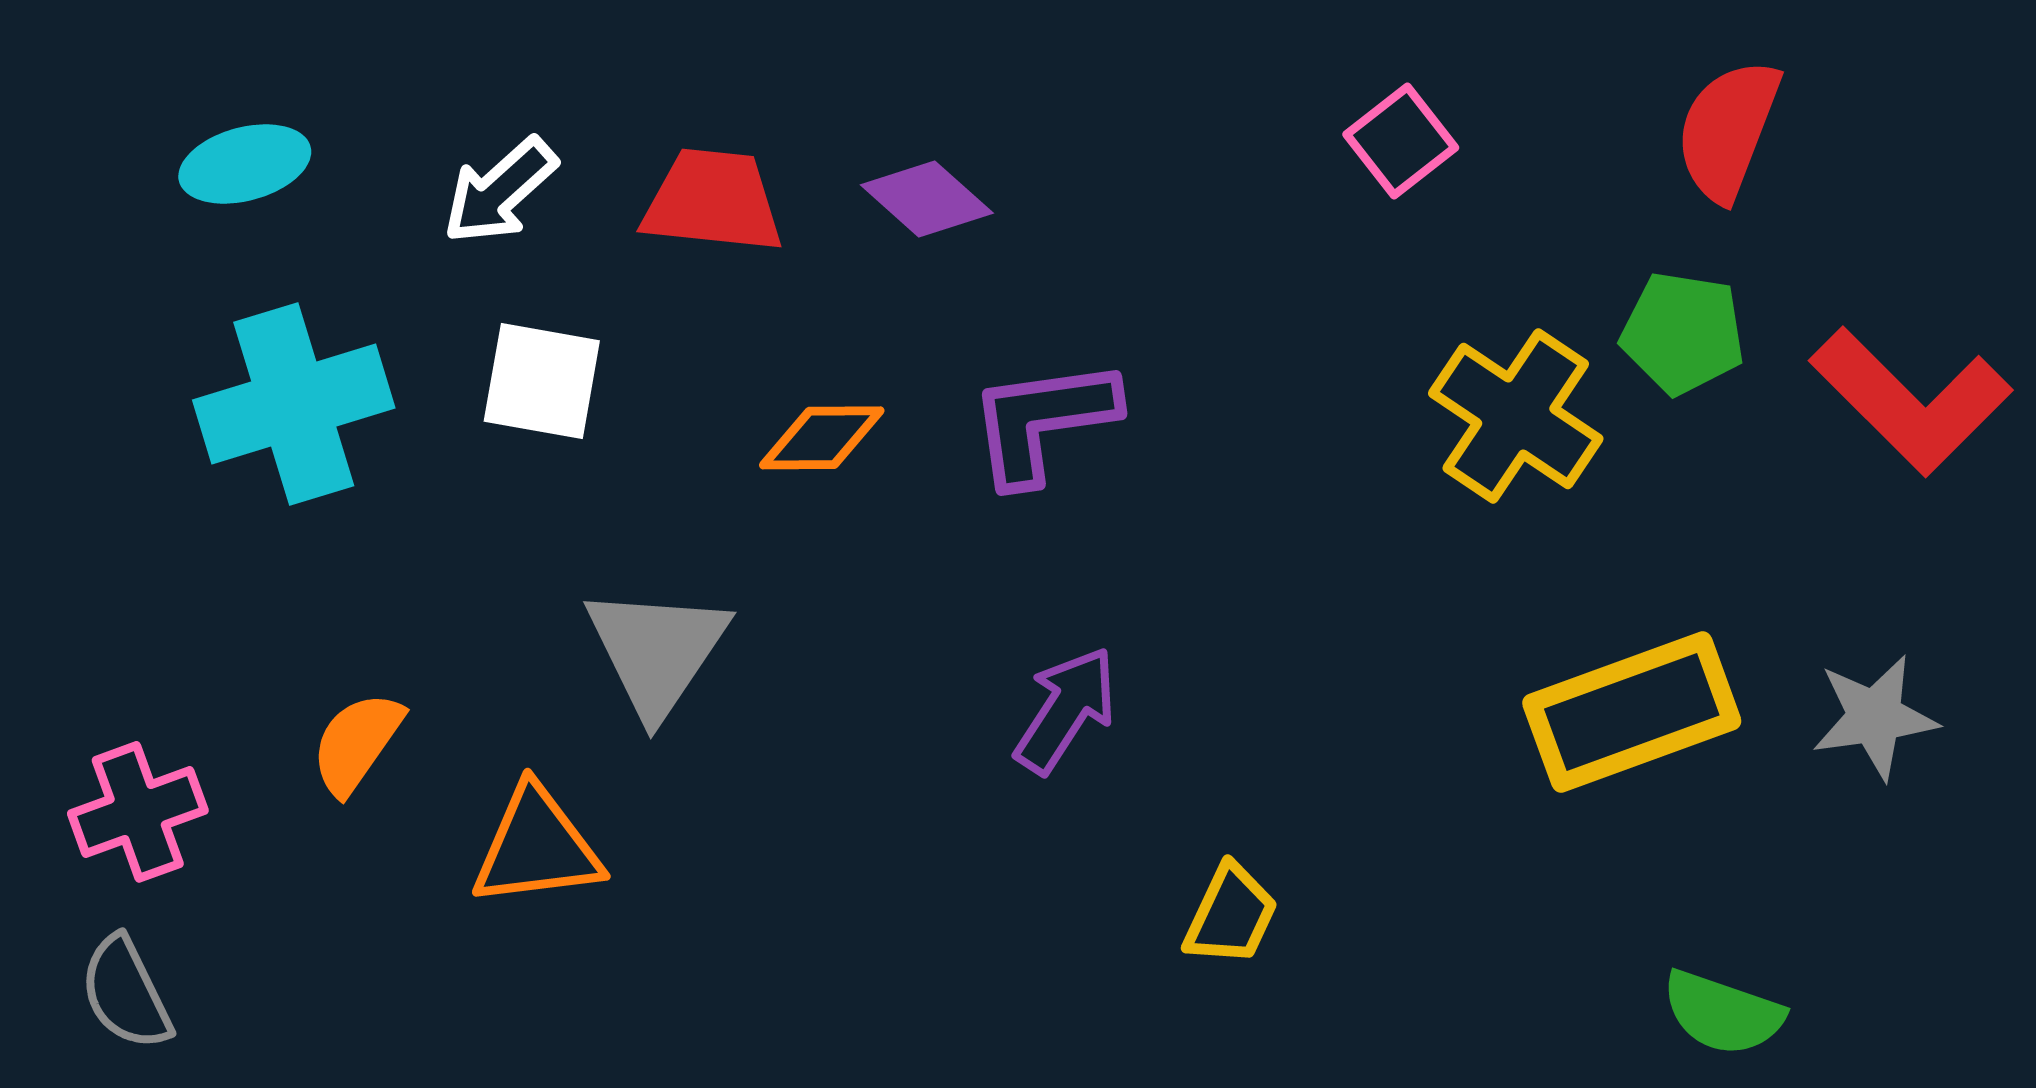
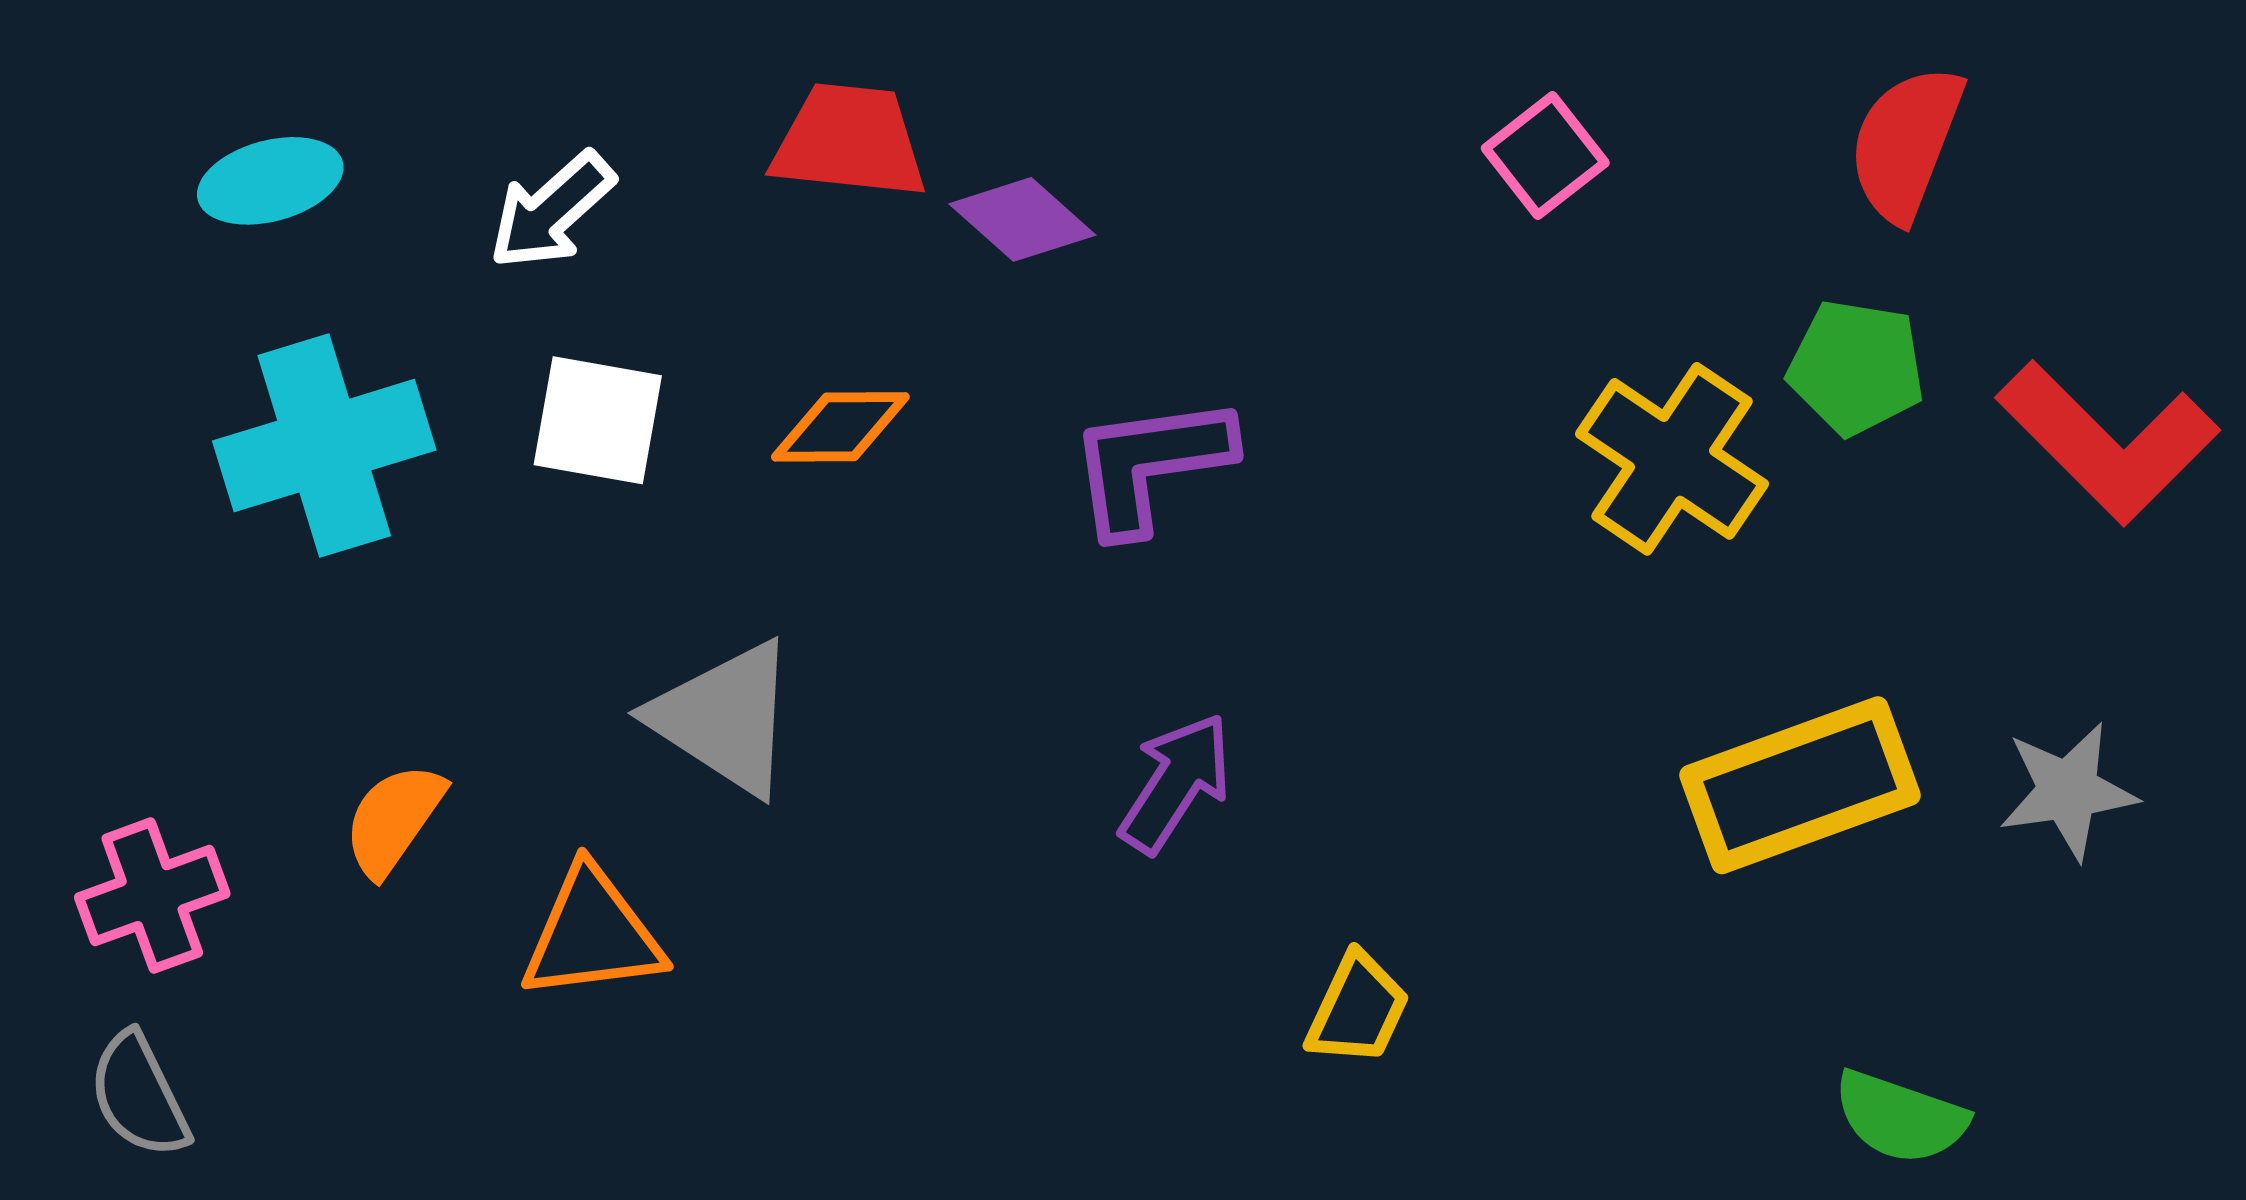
red trapezoid: (713, 201) -> (849, 141), moved
orange diamond: (822, 438) -> (840, 427), moved
gray triangle: (657, 651) -> (725, 718), turned -31

